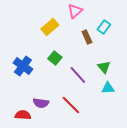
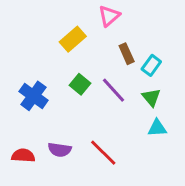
cyan rectangle: (104, 27) -> (151, 65), moved
purple line: (78, 75) -> (113, 90), moved
red semicircle: (23, 115) -> (23, 156), moved

